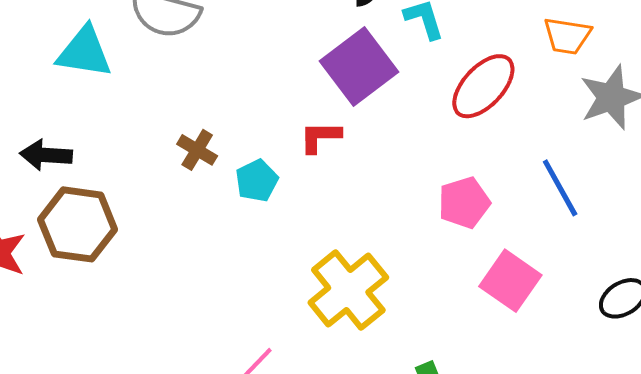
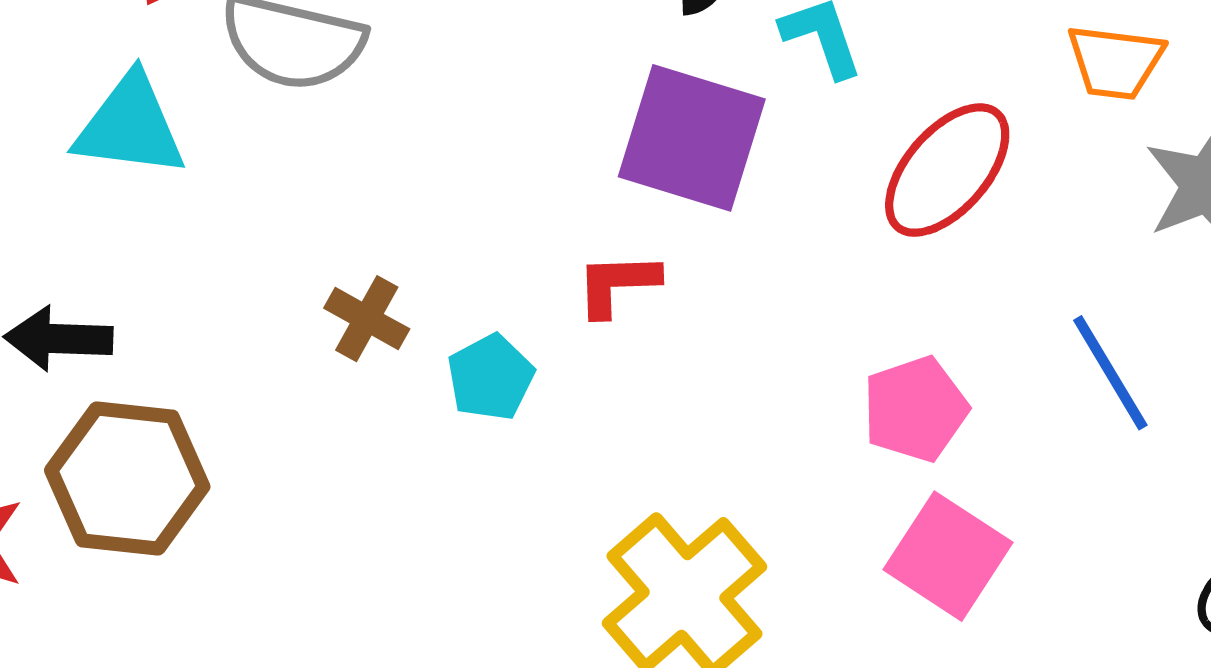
purple square: (359, 66) -> (692, 138), turned -34
pink square: (510, 281) -> (948, 556), moved

